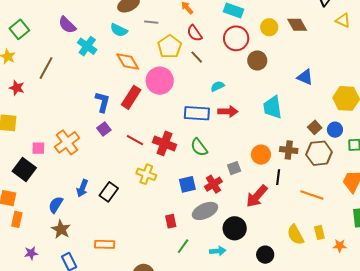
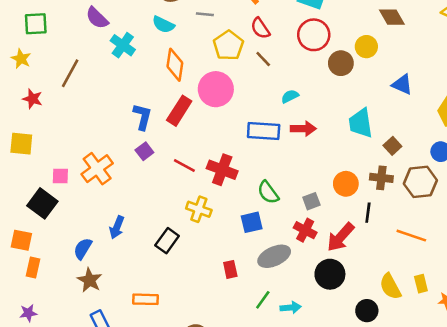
yellow circle: (269, 27) -> (366, 47), moved
green square: (19, 29) -> (36, 24), turned 36
orange diamond: (128, 61) -> (175, 65), turned 40
brown square: (315, 127) -> (392, 146), moved
green semicircle: (199, 147) -> (268, 192), moved
red cross: (213, 184) -> (305, 230), moved, turned -30
black rectangle: (109, 192) -> (167, 241), moved
black circle: (235, 228) -> (330, 274), moved
green line: (183, 246) -> (263, 300), moved
purple star: (31, 253) -> (28, 313), moved
black circle: (265, 255) -> (367, 311), moved

